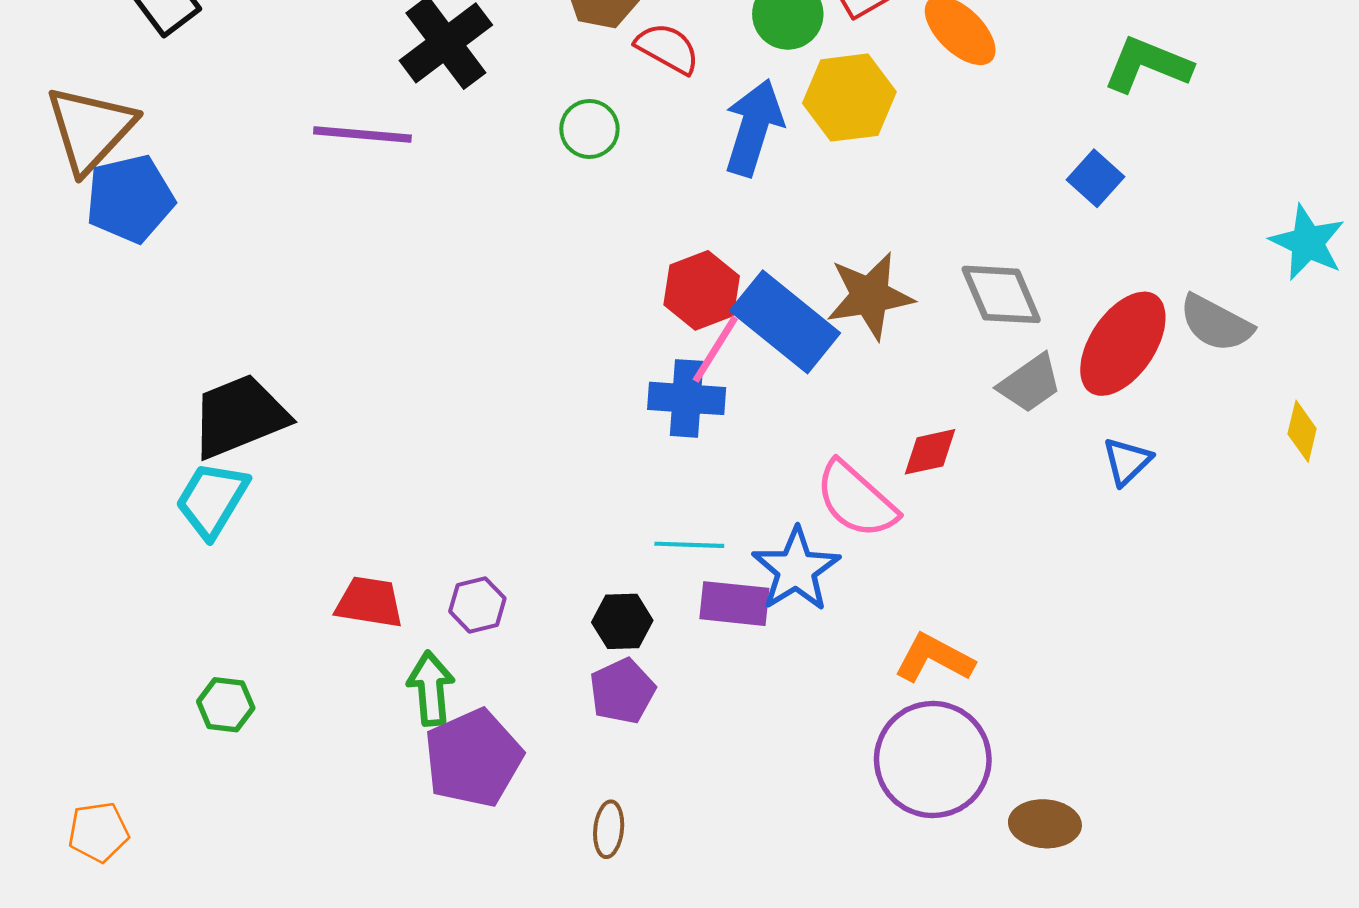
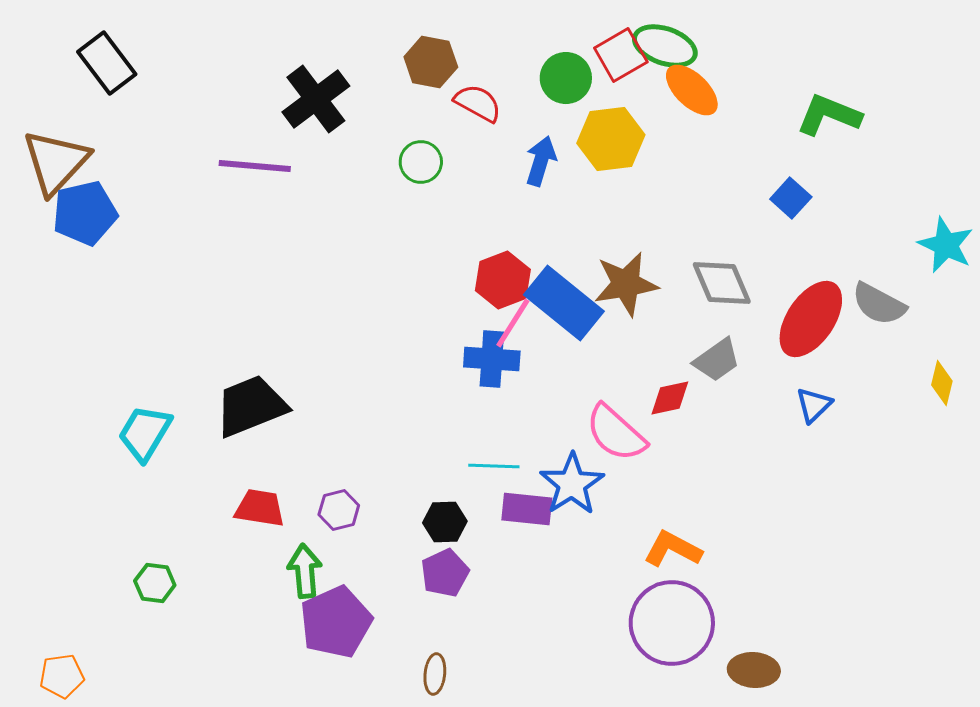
blue arrow: (754, 128) -> (541, 161), size x0.7
gray trapezoid: (1030, 383) -> (717, 360), moved
black trapezoid: (239, 416) -> (251, 406), moved

